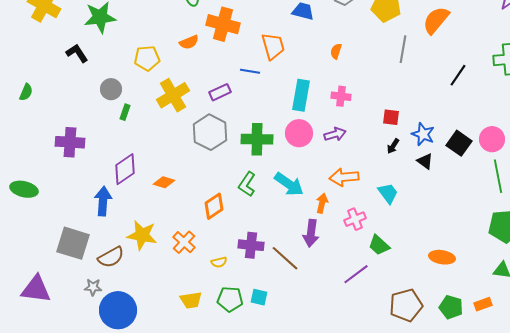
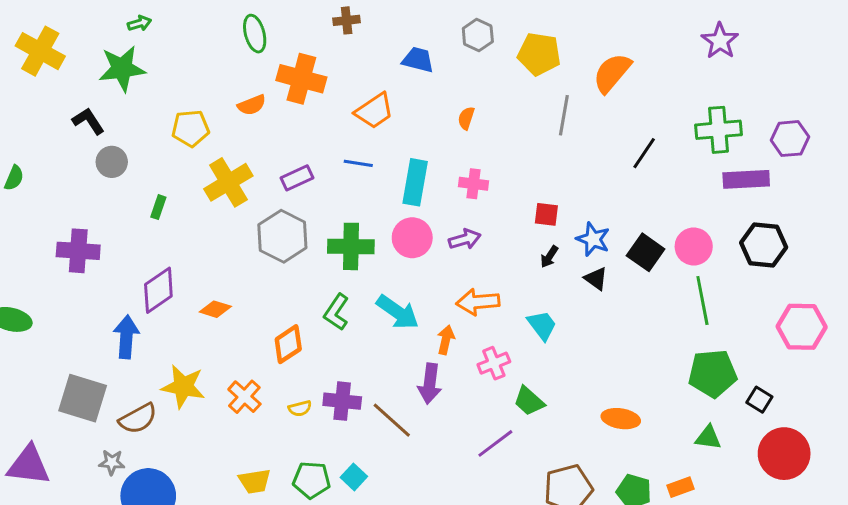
orange trapezoid: (273, 46) -> (374, 111), turned 72
blue line: (250, 71) -> (358, 163), moved
gray circle: (111, 89) -> (112, 162), moved
yellow semicircle: (219, 262) -> (300, 408), moved
cyan square: (259, 297) -> (354, 477), turned 30

